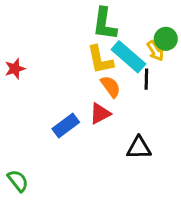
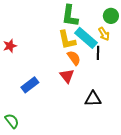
green circle: (166, 39) -> (111, 16), moved
red triangle: (100, 114) -> (67, 76), turned -42
blue rectangle: (66, 125) -> (30, 85), moved

